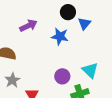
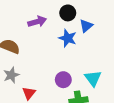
black circle: (68, 12) -> (68, 13), moved
blue triangle: (84, 24) -> (86, 26), moved

